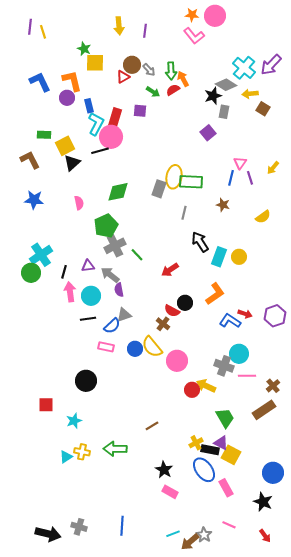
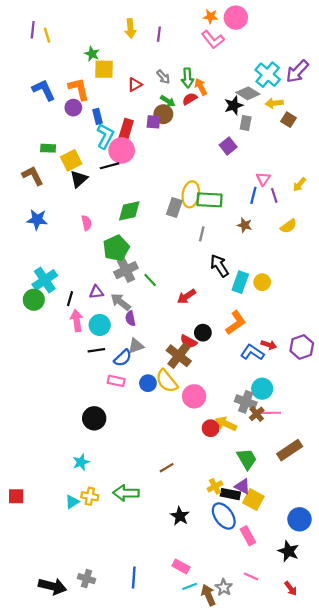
brown circle: (132, 65) -> (163, 114), moved
yellow semicircle: (263, 217) -> (289, 226), moved
brown cross: (163, 324) -> (179, 356), size x1.6
brown cross: (273, 386) -> (257, 414), moved
red square: (46, 405) -> (16, 496), moved
pink rectangle: (170, 492) -> (181, 567), moved
brown arrow: (190, 542) -> (208, 595), turned 108

